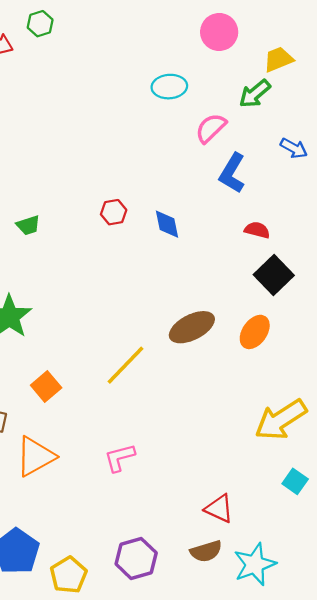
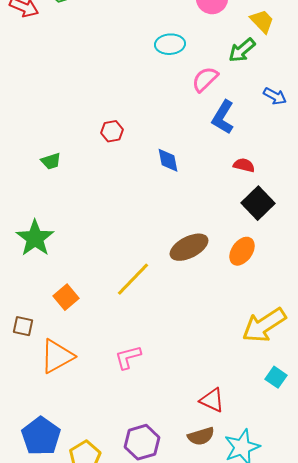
yellow trapezoid: (278, 59) -> (262, 21), turned 68
red hexagon: (114, 212) -> (112, 131), moved

